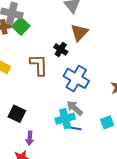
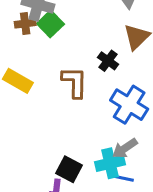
gray arrow: (75, 108) -> (125, 148), turned -78
black square: (17, 114) -> (69, 169), moved

